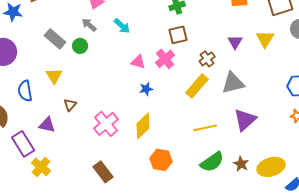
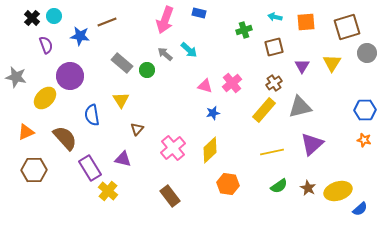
gray arrow: (89, 25) -> (165, 54), moved
brown square: (178, 35) -> (274, 47), moved
purple triangle: (47, 125) -> (123, 159), moved
green semicircle: (212, 162) -> (279, 186), size x0.7

